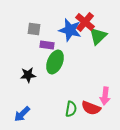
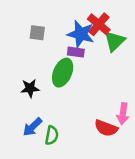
purple rectangle: (47, 45) -> (76, 52), moved
green semicircle: (71, 109) -> (52, 135), moved
blue arrow: (22, 114) -> (32, 127), moved

